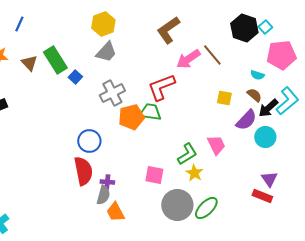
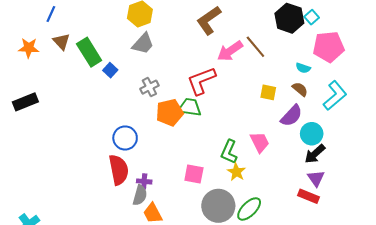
brown triangle: (29, 63) -> (61, 42), moved
gray cross: (112, 93) -> (149, 87), size x0.7
black arrow: (268, 108) -> (315, 154), moved
green L-shape: (187, 154) -> (229, 152), turned 145

